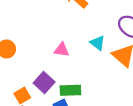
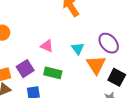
green rectangle: (70, 90) -> (53, 73), moved

